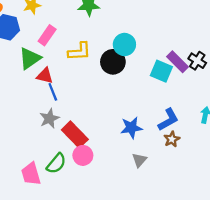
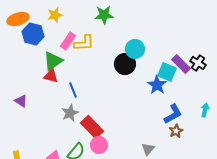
yellow L-shape: (79, 51) -> (84, 43), moved
red triangle: (45, 76) -> (51, 76), moved
blue star: (131, 128) -> (157, 85), moved, turned -30

